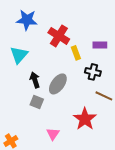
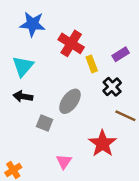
purple rectangle: (100, 45) -> (121, 54), turned -32
black cross: (93, 72) -> (112, 87), turned 35
black arrow: (35, 80) -> (23, 96), moved, turned -63

